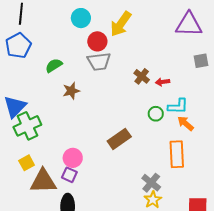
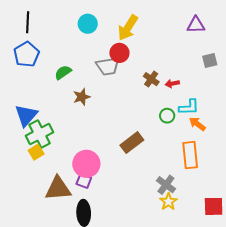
purple triangle: (189, 24) -> (196, 25), size x0.7
red circle: (97, 41) -> (119, 53), moved
pink circle: (73, 158) -> (86, 164), size x1.4
yellow square: (27, 163) -> (36, 152), moved

